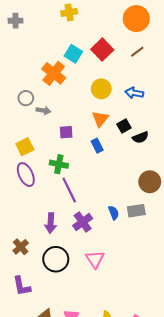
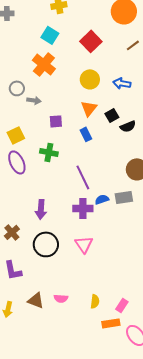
brown line: (137, 52) -> (133, 45), moved
cyan square: (73, 54) -> (50, 35), moved
purple line: (69, 190) -> (83, 177), moved
blue semicircle: (114, 213) -> (102, 199), turned -88
purple cross: (83, 222) -> (83, 208), moved, turned 36

